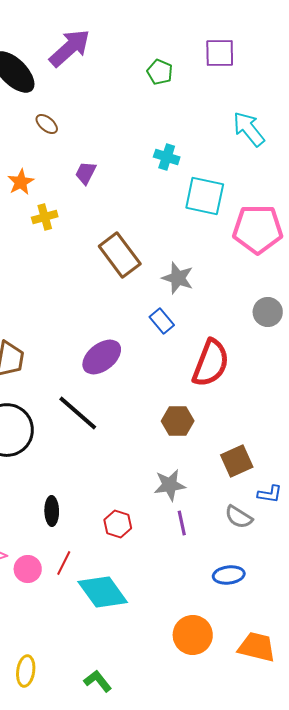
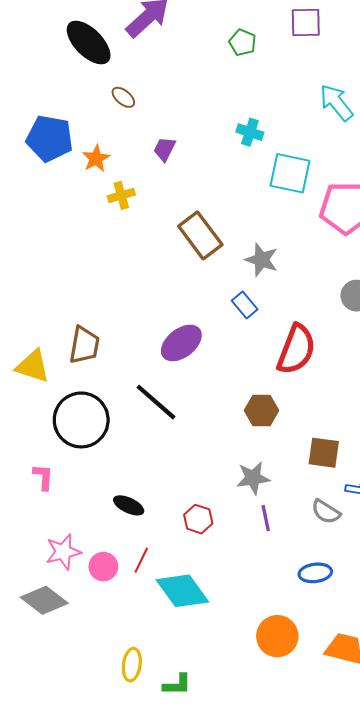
brown square: (237, 461) -> (324, 453), turned 32
black ellipse: (52, 511) -> (129, 505), turned -64
yellow ellipse: (26, 671) -> (132, 665), moved
green L-shape: (98, 681) -> (177, 685), turned 128

